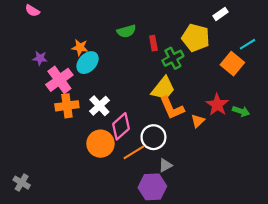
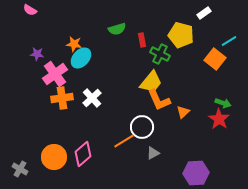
green cross: (173, 58) -> (160, 54), turned -36
red star: (217, 105) -> (219, 119), moved
pink diamond: (121, 126) -> (83, 154), moved
orange circle: (100, 144) -> (54, 157), moved
purple hexagon: (152, 187) -> (196, 173), moved

